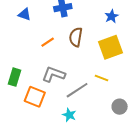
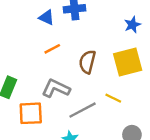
blue triangle: (25, 14) -> (46, 17), moved
brown semicircle: (76, 37) -> (87, 62), moved
orange square: (35, 97) -> (31, 113), turned -30

